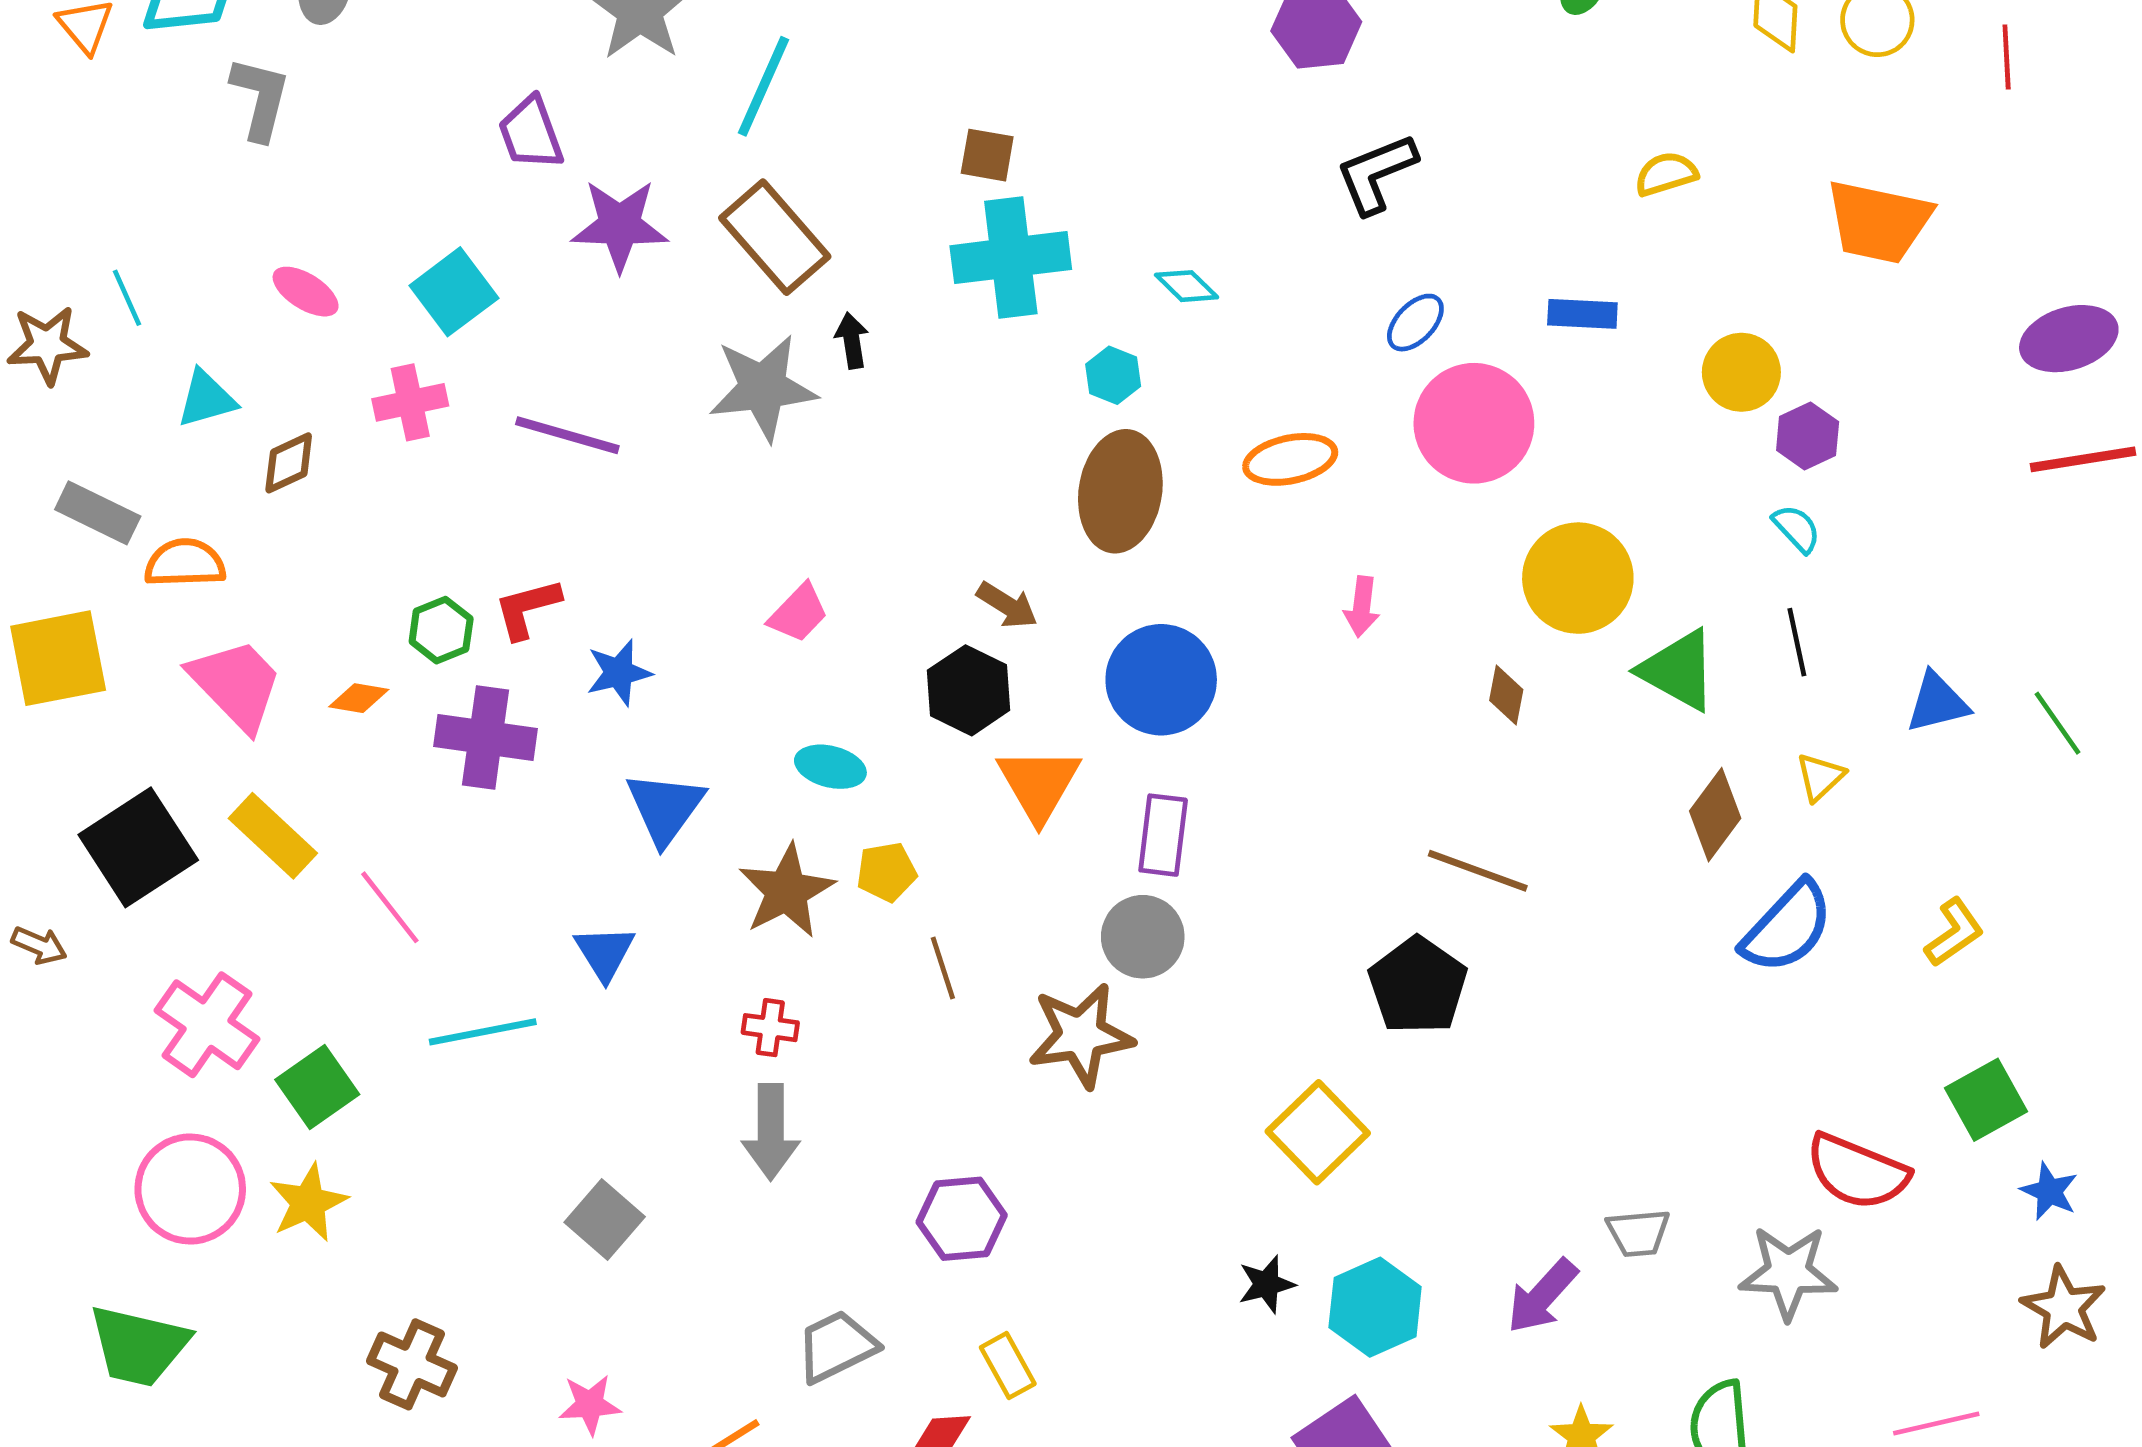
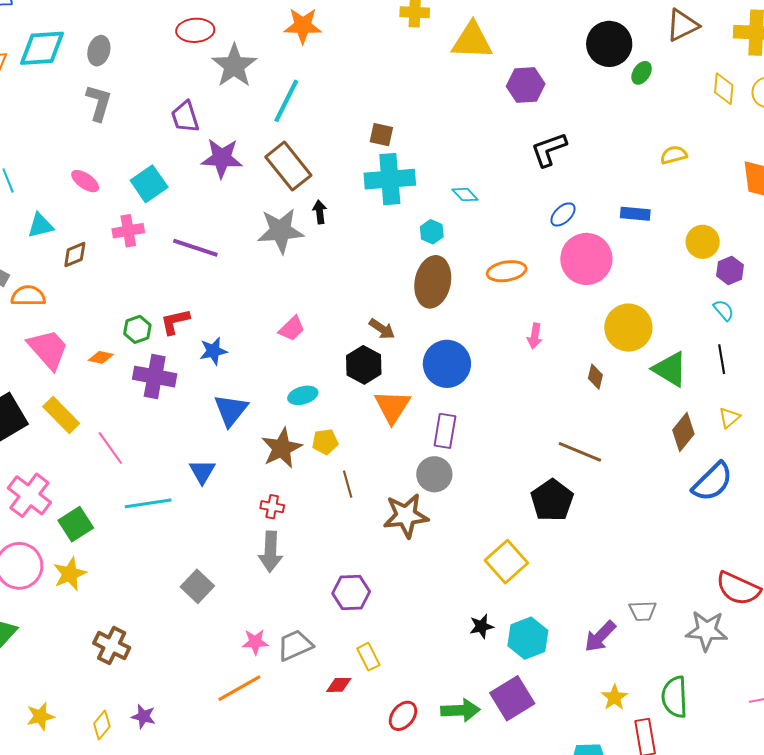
gray L-shape: (260, 98) -> (99, 103), moved
cyan ellipse: (830, 767) -> (303, 395), turned -32
pink star: (590, 1405) -> (255, 642), moved

